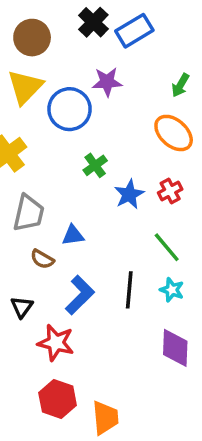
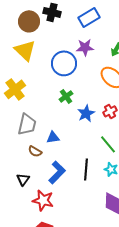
black cross: (93, 22) -> (52, 12), moved, turned -30
purple star: (107, 82) -> (85, 47), moved
yellow triangle: (25, 87) -> (25, 50), turned -30
blue circle: (70, 109) -> (64, 63), moved

